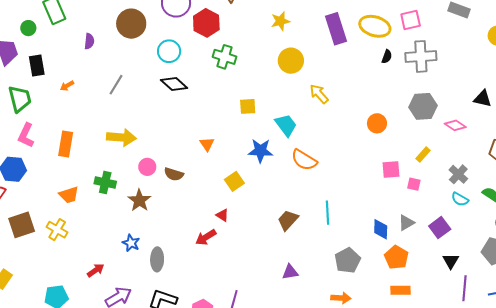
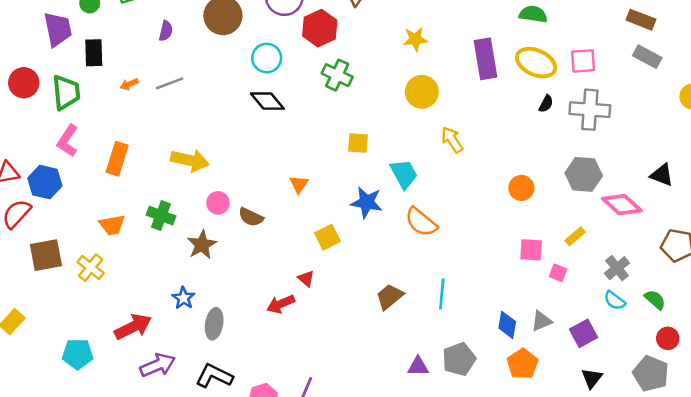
gray line: (116, 85) -> (170, 83), moved, turned 30
pink diamond: (455, 125) -> (622, 205), size x1.4
red arrow: (96, 270) -> (133, 327), size x1.6
purple triangle: (290, 272) -> (418, 366), moved

